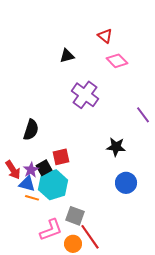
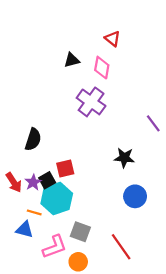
pink diamond: (117, 61) -> (102, 68), moved, turned 55
blue triangle: (27, 184) -> (25, 230), moved
red line: (90, 237) -> (121, 247), moved

